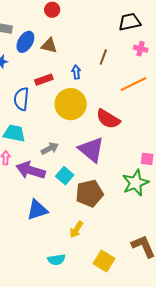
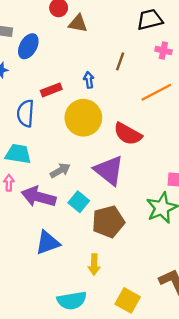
brown triangle: (49, 46) -> (78, 23), moved
yellow arrow: (76, 230) -> (94, 265), turned -30
cyan semicircle: (56, 260) -> (72, 300), size x1.4

